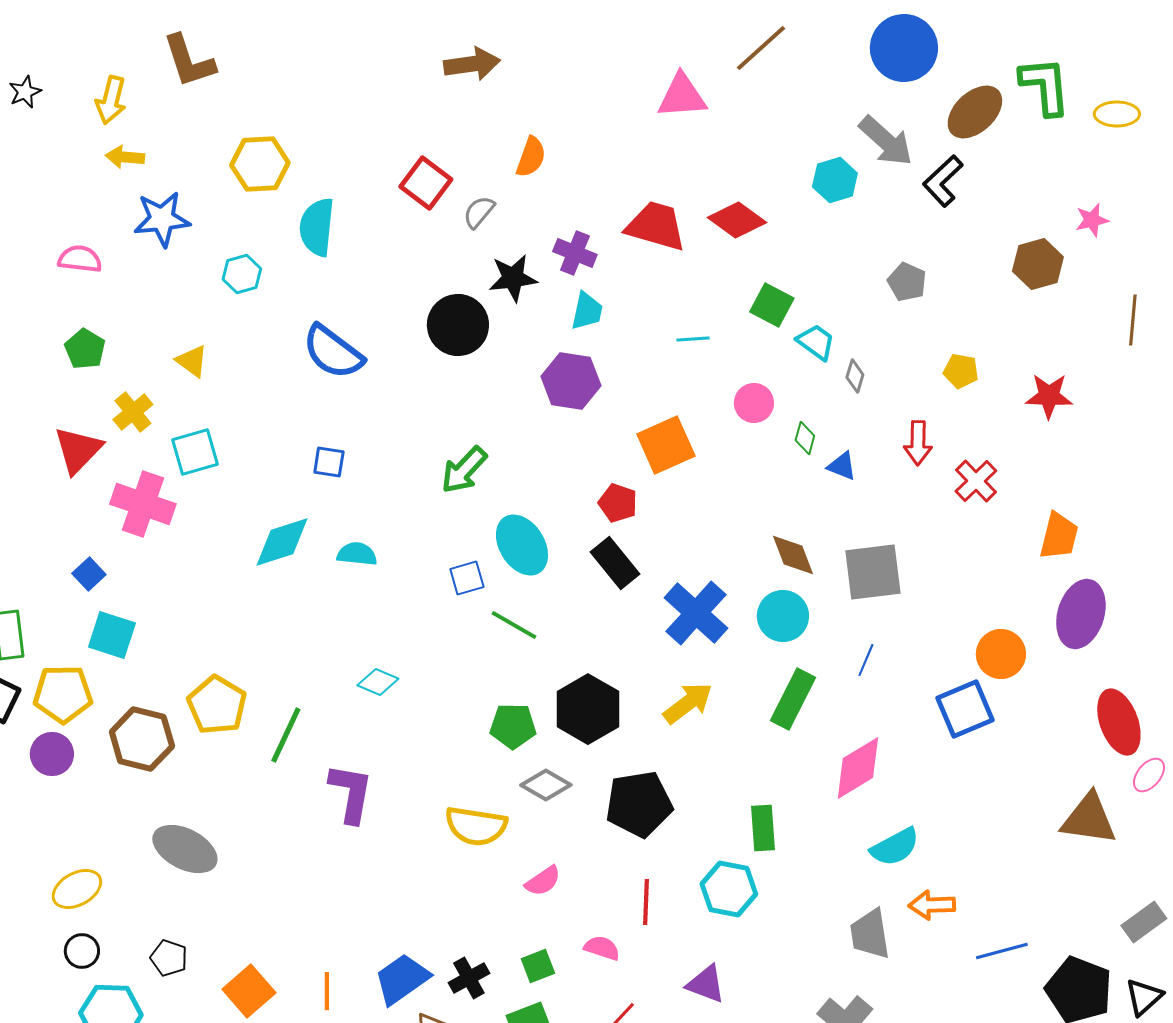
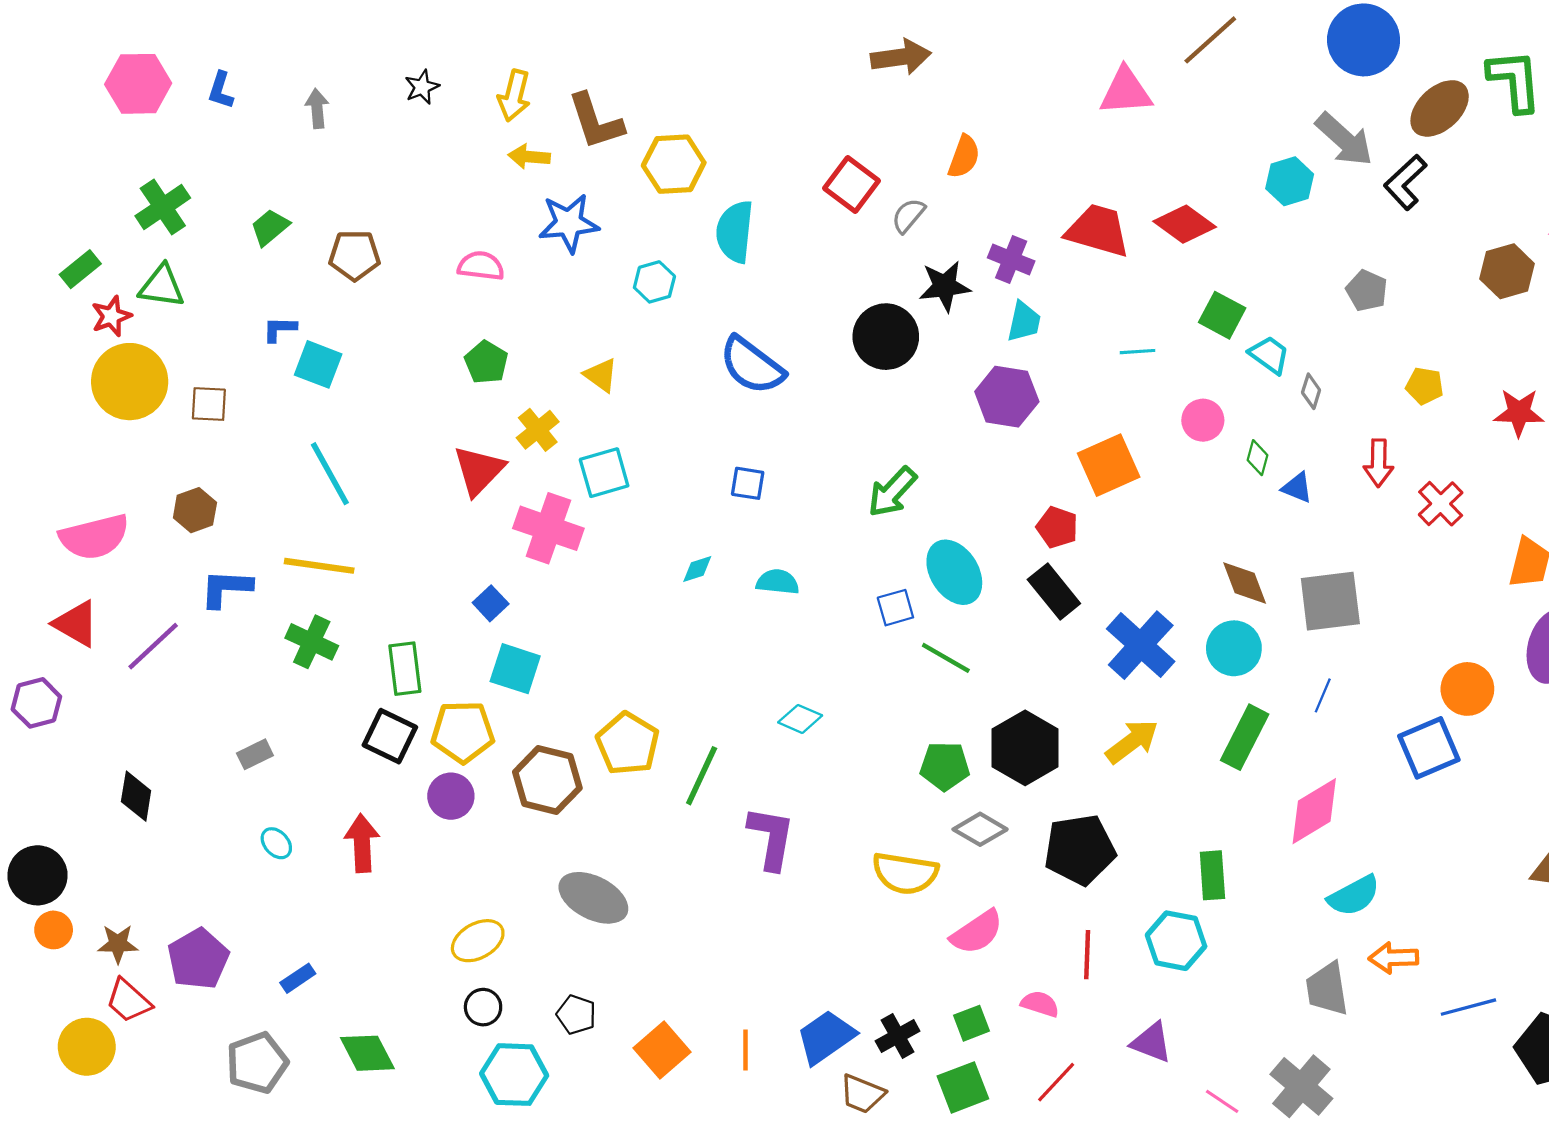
brown L-shape: (189, 61) -> (596, 121), moved
cyan diamond: (282, 542) -> (697, 569), size x0.5
pink semicircle: (543, 881) -> (977, 932), size x1.4

